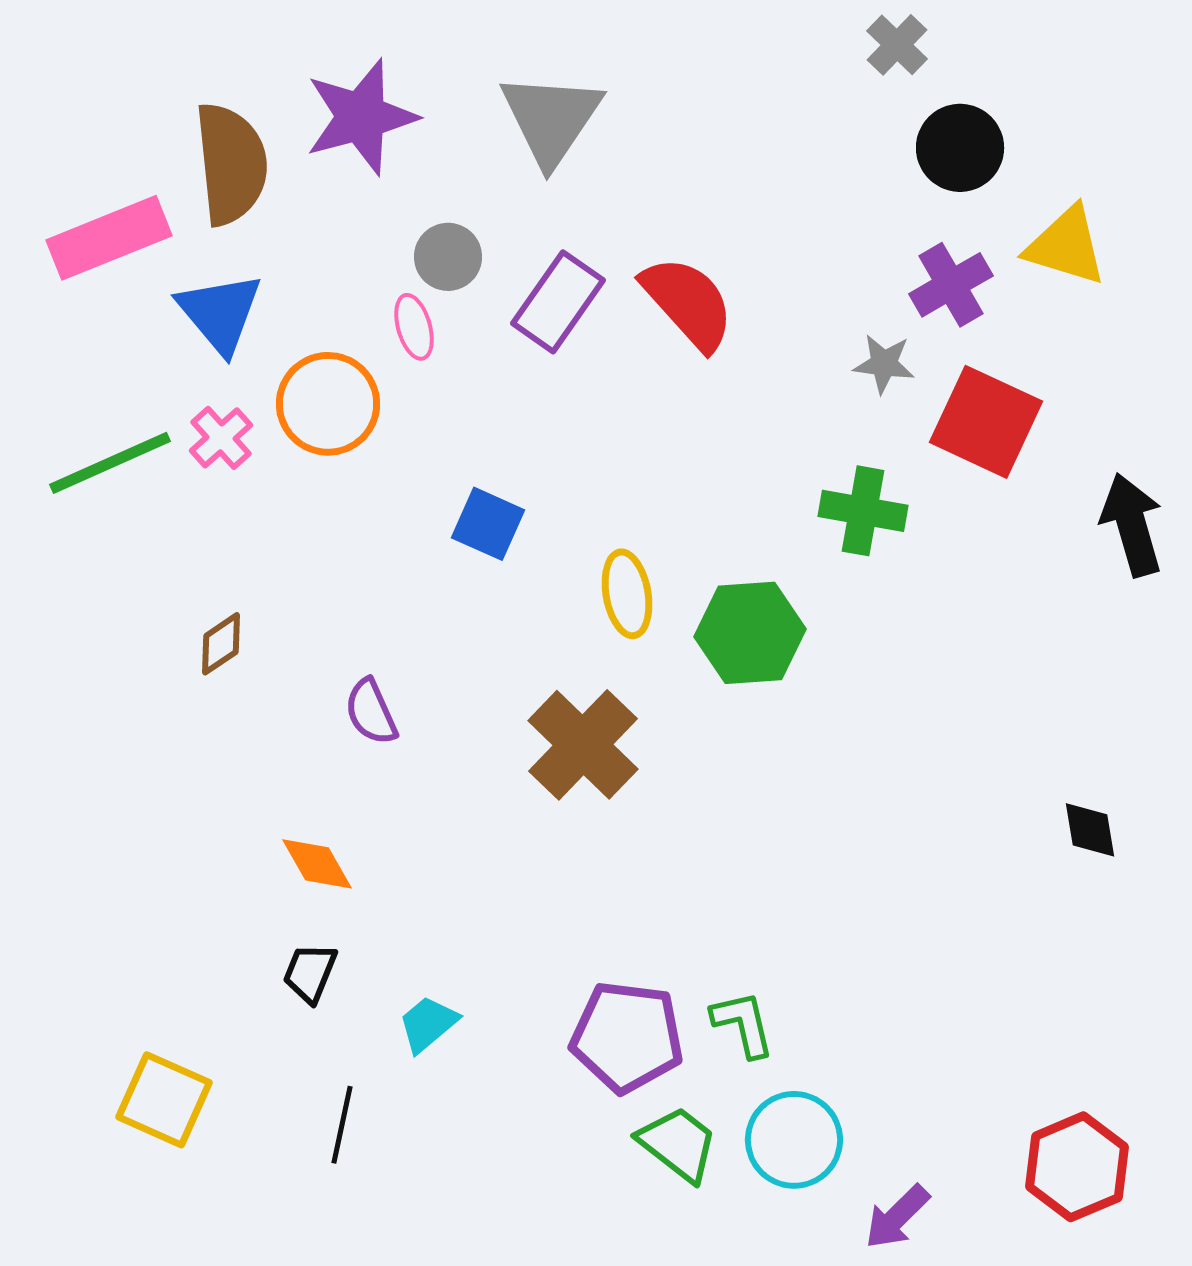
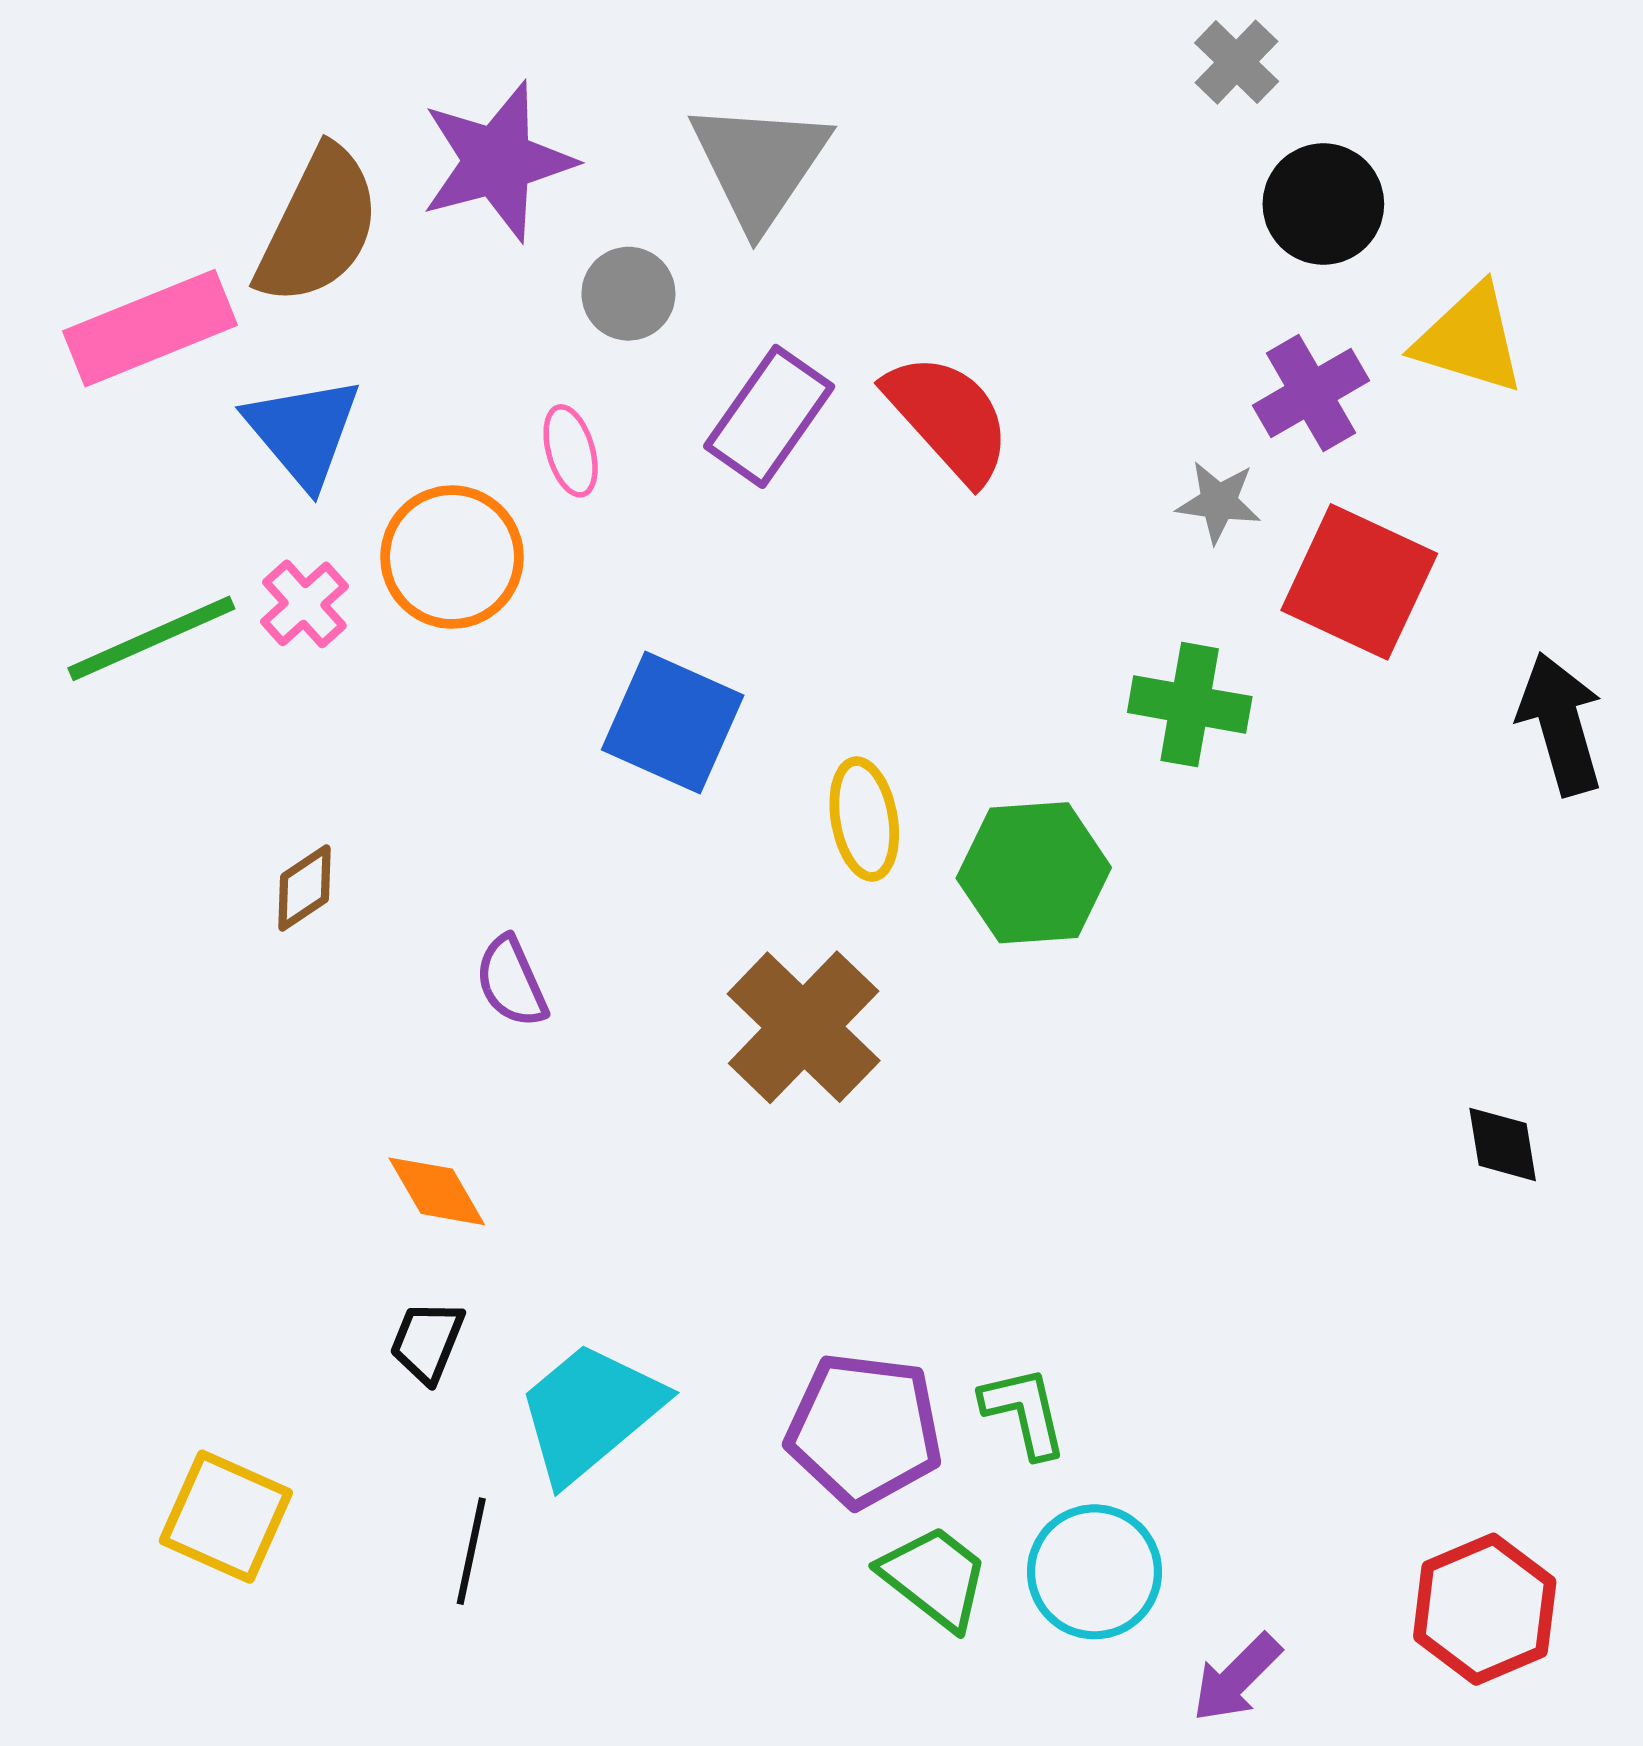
brown semicircle: (231, 164) -> (318, 226), turned 32
gray circle: (448, 257) -> (628, 294), moved
blue square: (488, 524) -> (673, 722), size x1.4
cyan trapezoid: (428, 1024) -> (590, 1412), size x1.8

